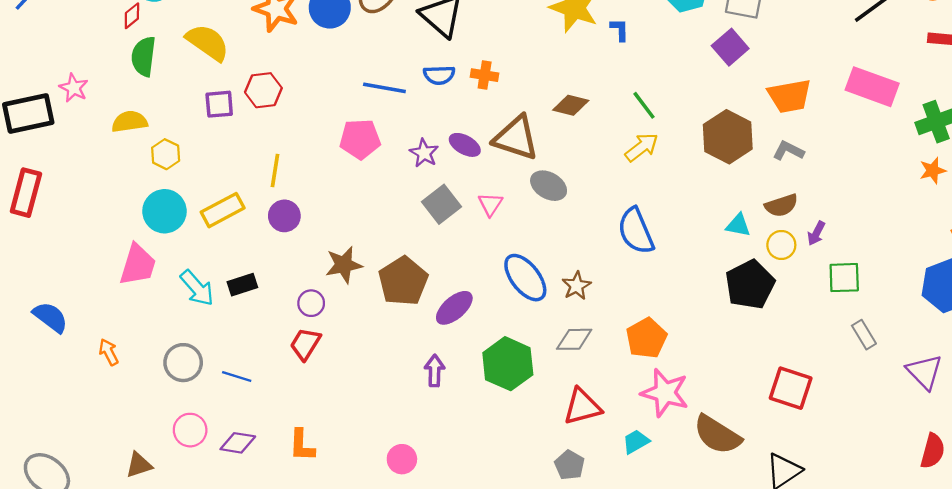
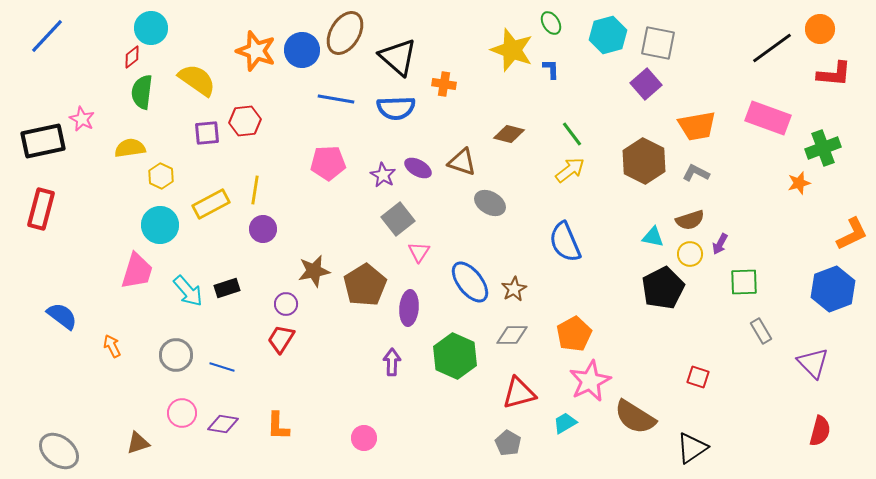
blue semicircle: (439, 75) -> (396, 108), size x1.4
orange cross: (485, 75) -> (444, 84), moved
blue line: (384, 88) -> (336, 99), moved
brown triangle: (516, 138) -> (462, 162), size x0.7
orange star: (933, 170) -> (799, 183), moved
pink triangle: (490, 204) -> (419, 252), moved
yellow rectangle: (223, 210) -> (211, 204), moved
purple ellipse: (454, 308) -> (409, 308), turned -44
red square: (791, 388) -> (698, 377), size x0.6
pink star: (665, 393) -> (590, 381), turned 30

